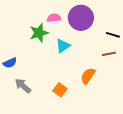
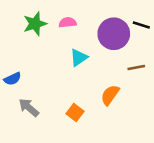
purple circle: (81, 18) -> (114, 34), moved
green star: (39, 33) -> (35, 24), moved
black line: (113, 35) -> (141, 25), moved

